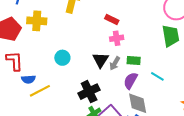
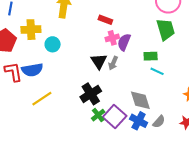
cyan circle: (62, 58) -> (53, 44), moved
green rectangle: (134, 60) -> (151, 56), moved
blue semicircle: (28, 79) -> (32, 70), moved, size x1.5
purple semicircle: (131, 81) -> (124, 42), moved

